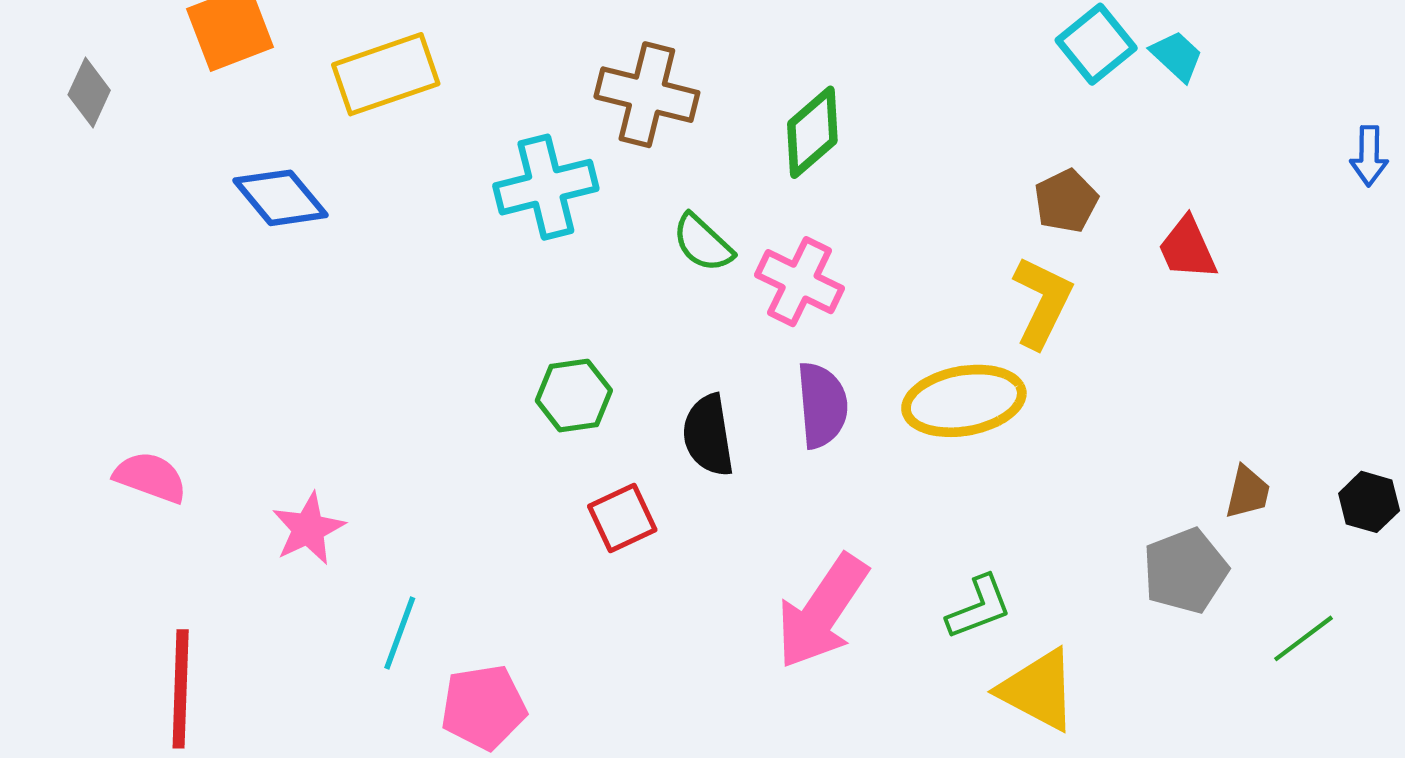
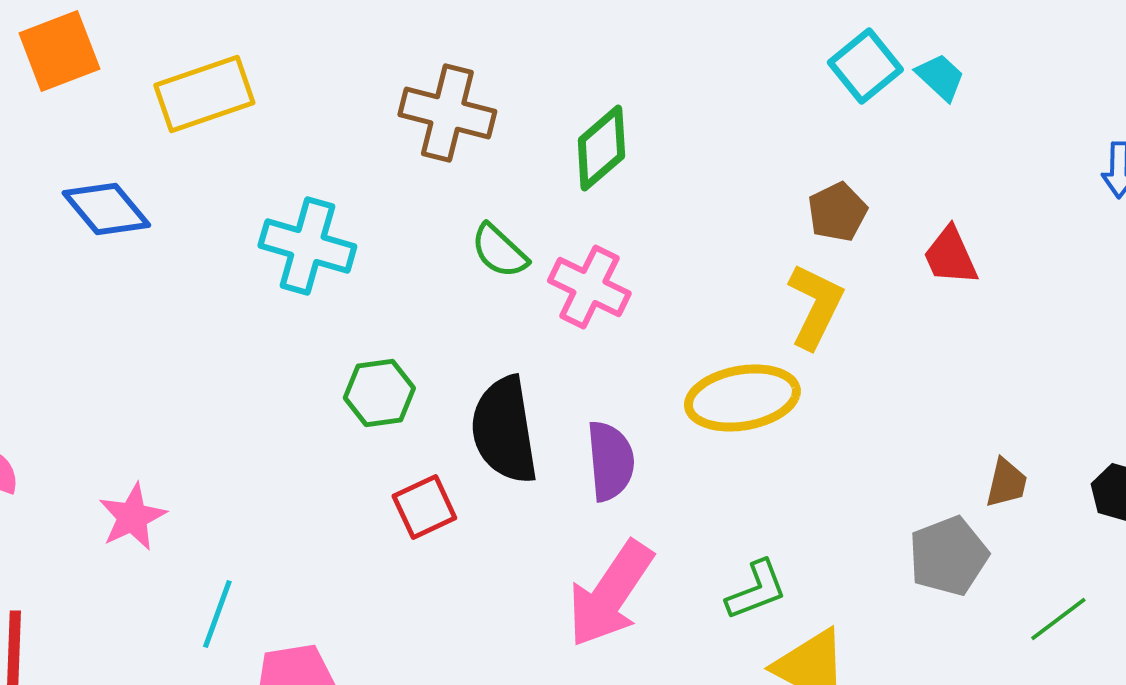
cyan cross: (546, 187) -> (307, 246), moved, turned 30
purple semicircle: (822, 405) -> (610, 461), moved
black semicircle: (708, 435) -> (504, 430), size x1.4

